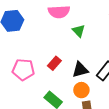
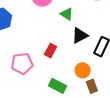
black triangle: (80, 70) -> (80, 35), moved

